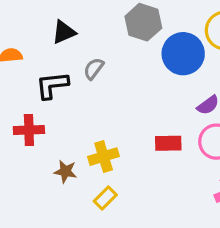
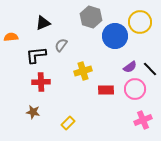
red cross: (29, 130) -> (41, 82), moved
yellow cross: (104, 157) -> (83, 71), moved
brown star: (65, 171) -> (33, 112), moved

